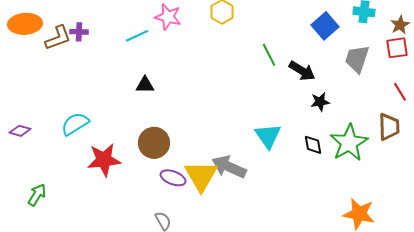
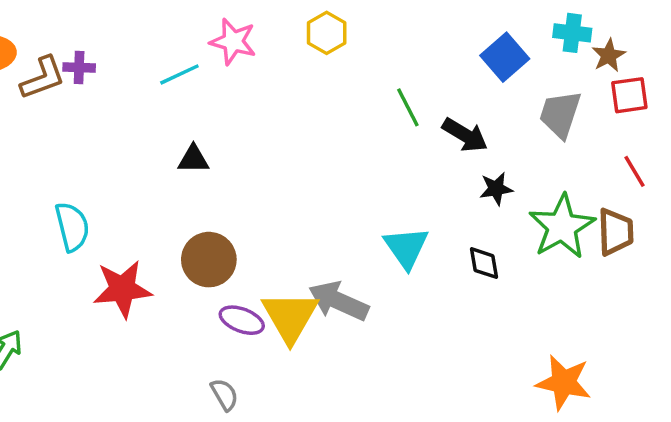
brown star: (400, 25) -> (609, 55), moved
cyan semicircle: (75, 124) -> (72, 227), turned 108
green star: (349, 143) -> (562, 227), moved

